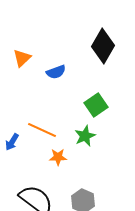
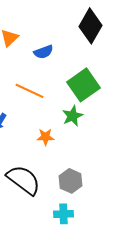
green square: (96, 105) -> (84, 85), size x1.4
orange line: (42, 130) -> (30, 91), moved

